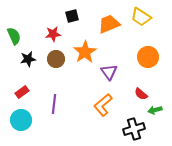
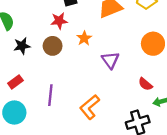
red star: (53, 34) -> (59, 21), moved
orange star: (85, 52) -> (84, 38), size x0.6
orange L-shape: (103, 105) -> (90, 107), moved

